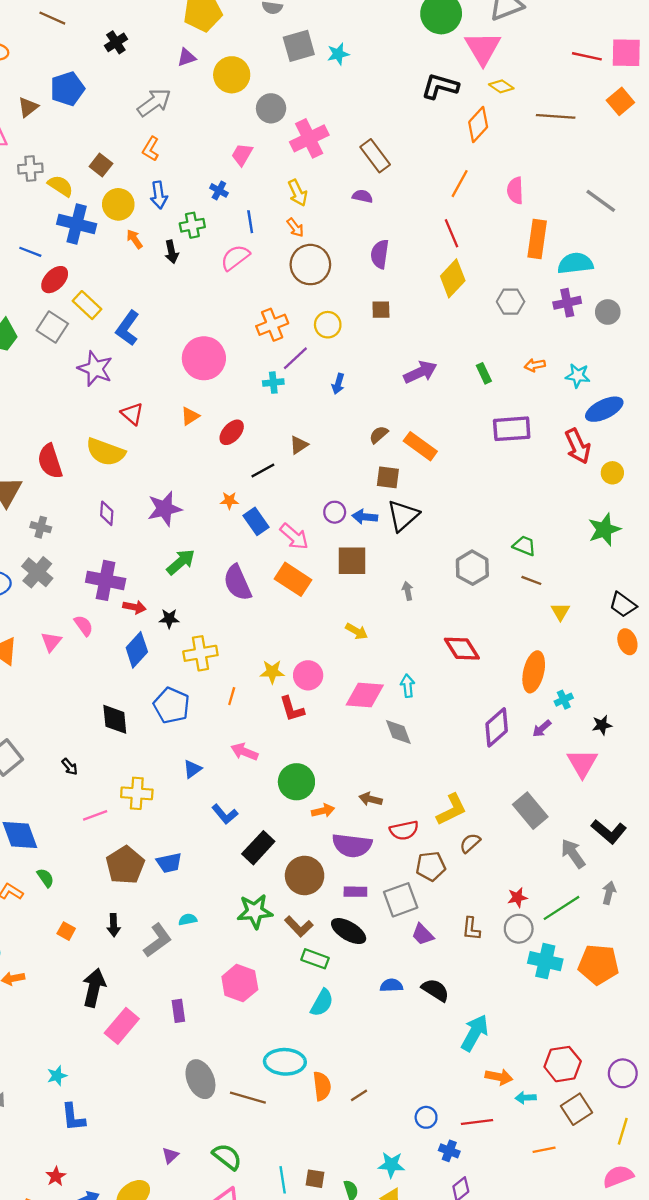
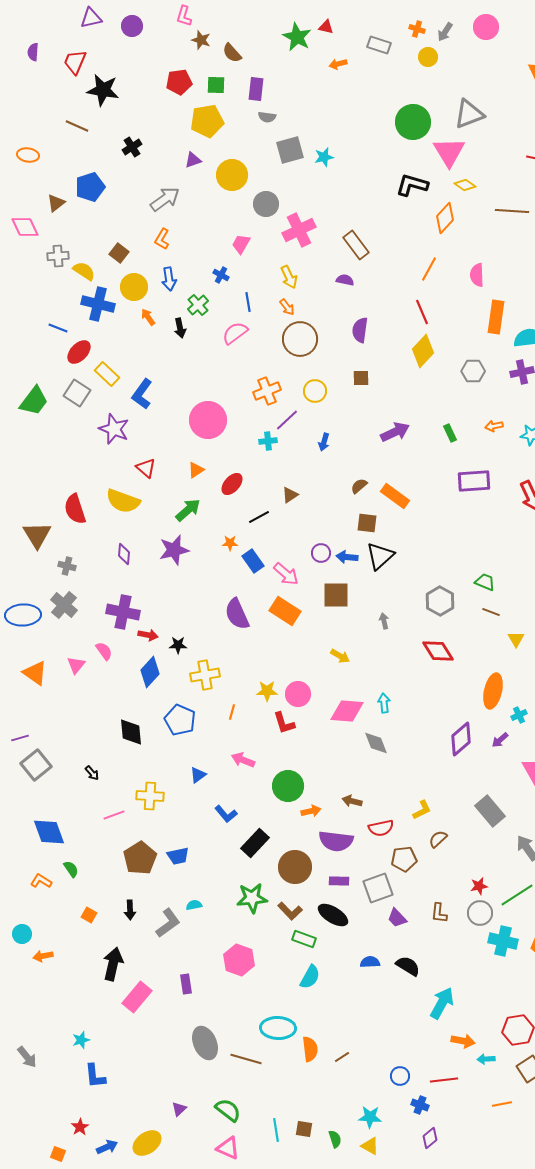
green cross: (192, 225) -> (198, 305), turned -30
green arrow: (181, 562) -> (188, 510), moved
red diamond: (462, 649) -> (438, 651), moved
yellow L-shape: (452, 810) -> (422, 810), size x0.7

